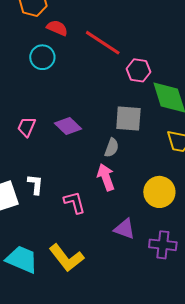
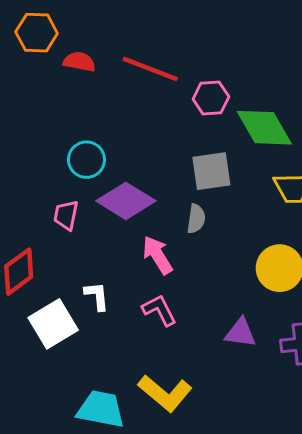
cyan circle: (42, 57) -> (86, 160), moved
purple diamond: (68, 126) -> (126, 201), size x1.4
pink arrow: (106, 177) -> (158, 255), moved

